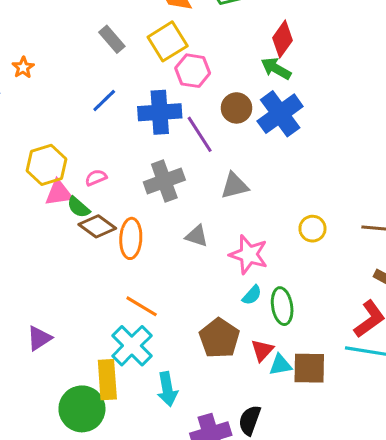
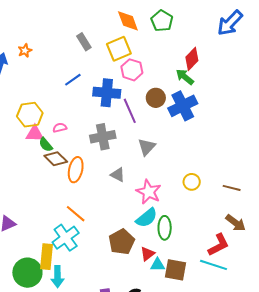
gray triangle: (235, 186) -> (147, 147), turned -42
cyan semicircle: (252, 295) -> (147, 218), size x1.6
cyan arrow: (167, 389) -> (57, 277), moved

